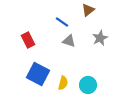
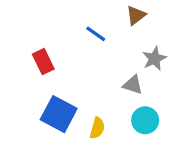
gray triangle: (69, 41) -> (133, 85), moved
cyan circle: (88, 85) -> (145, 120), moved

